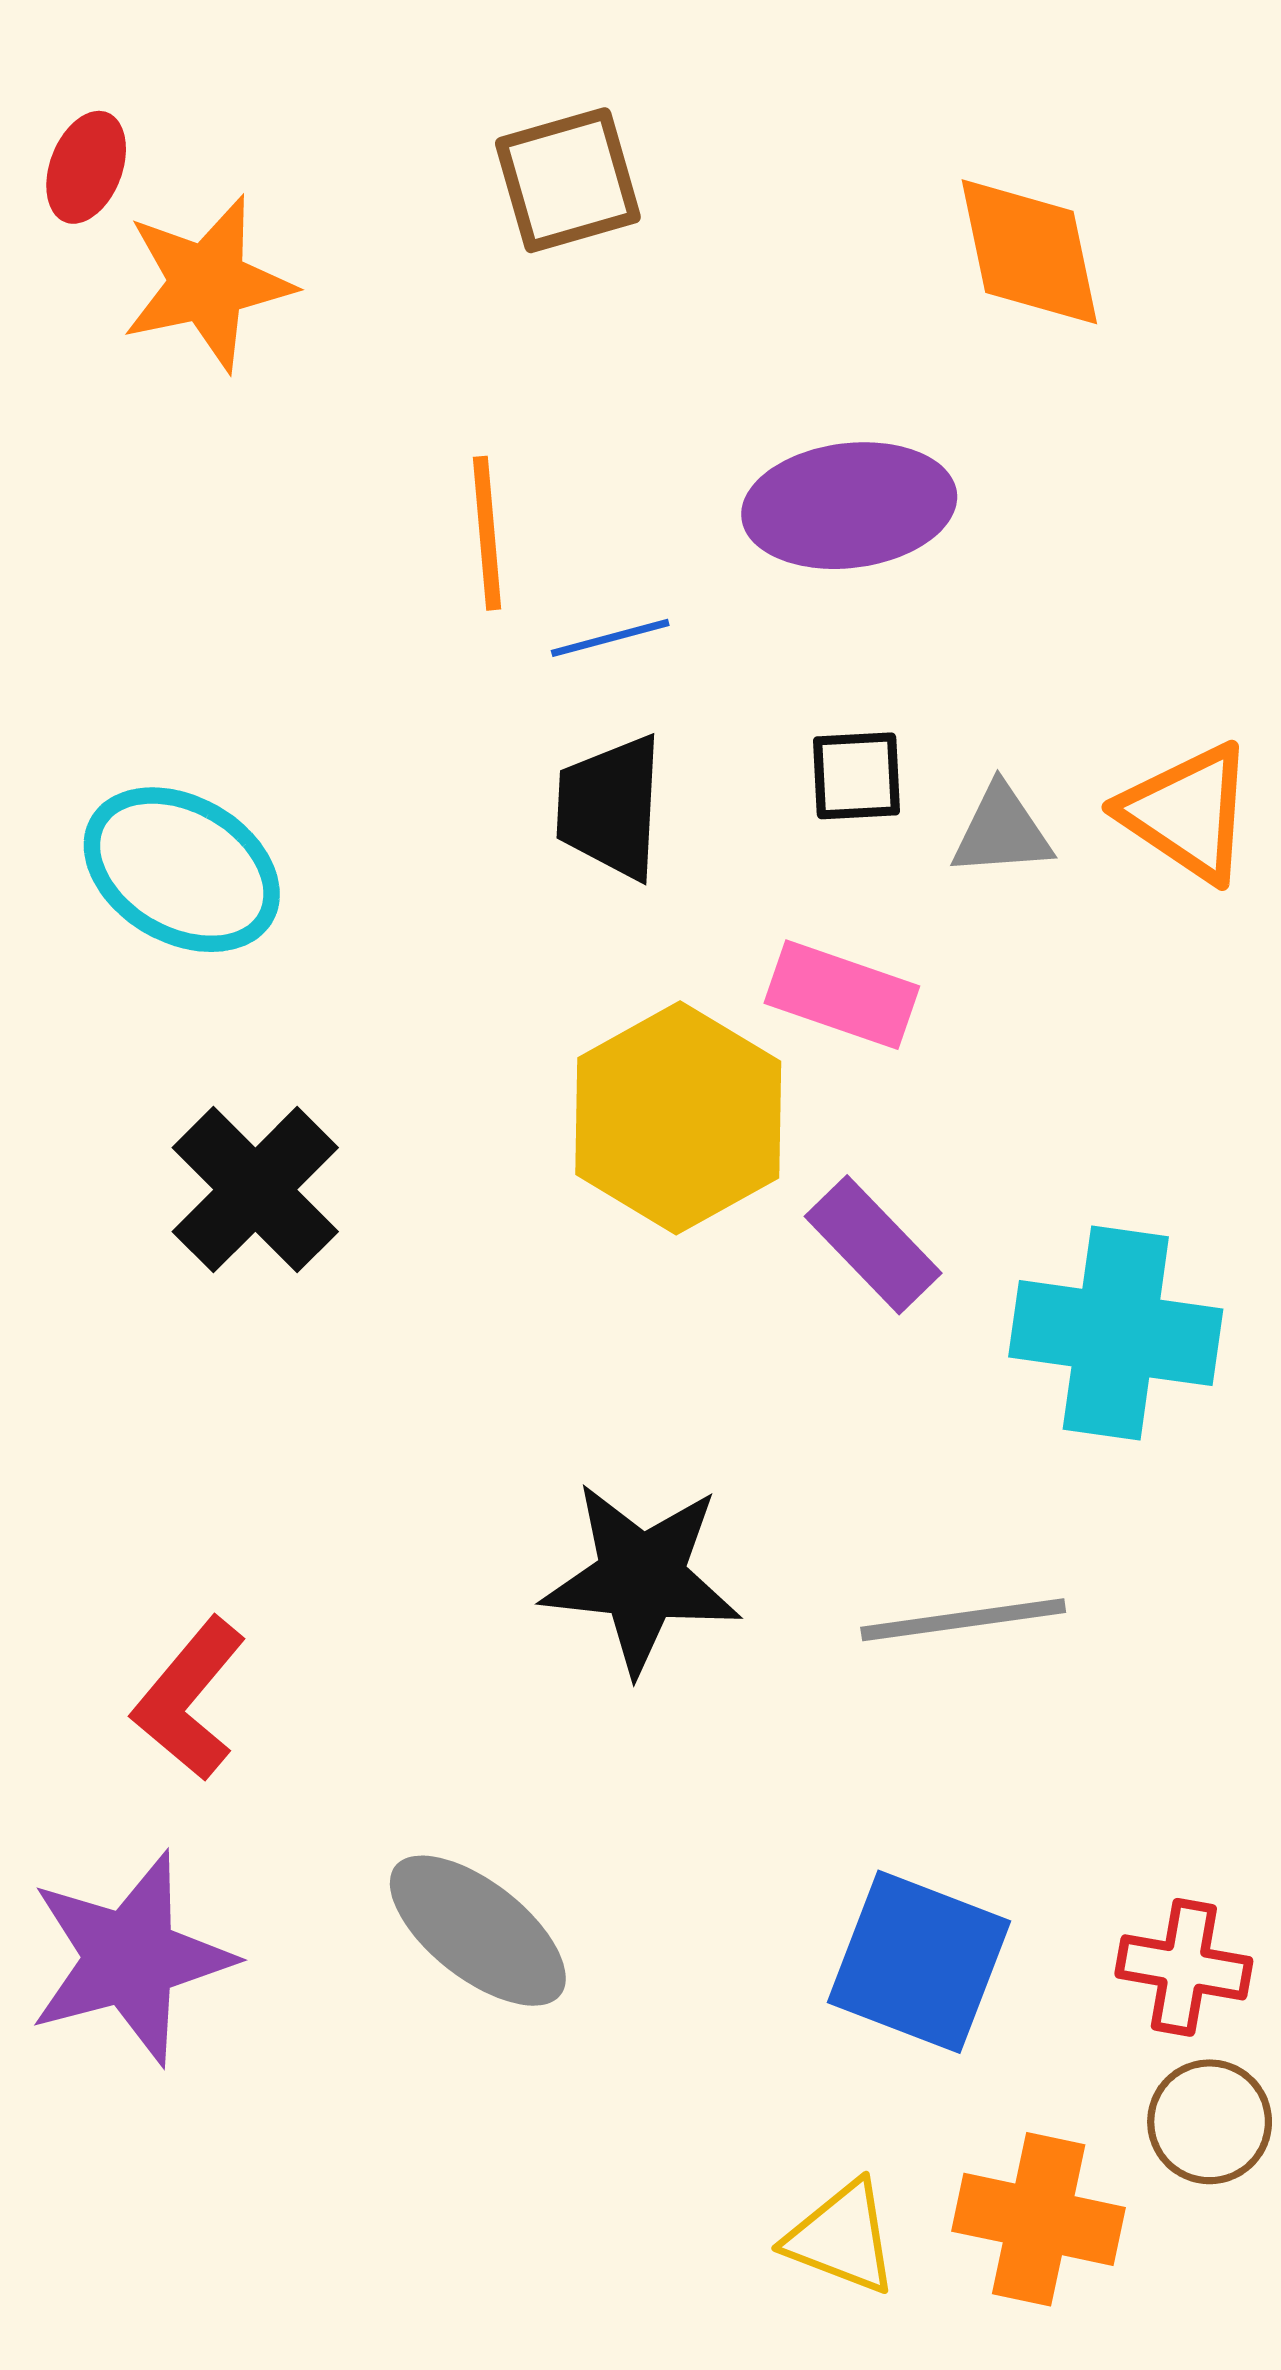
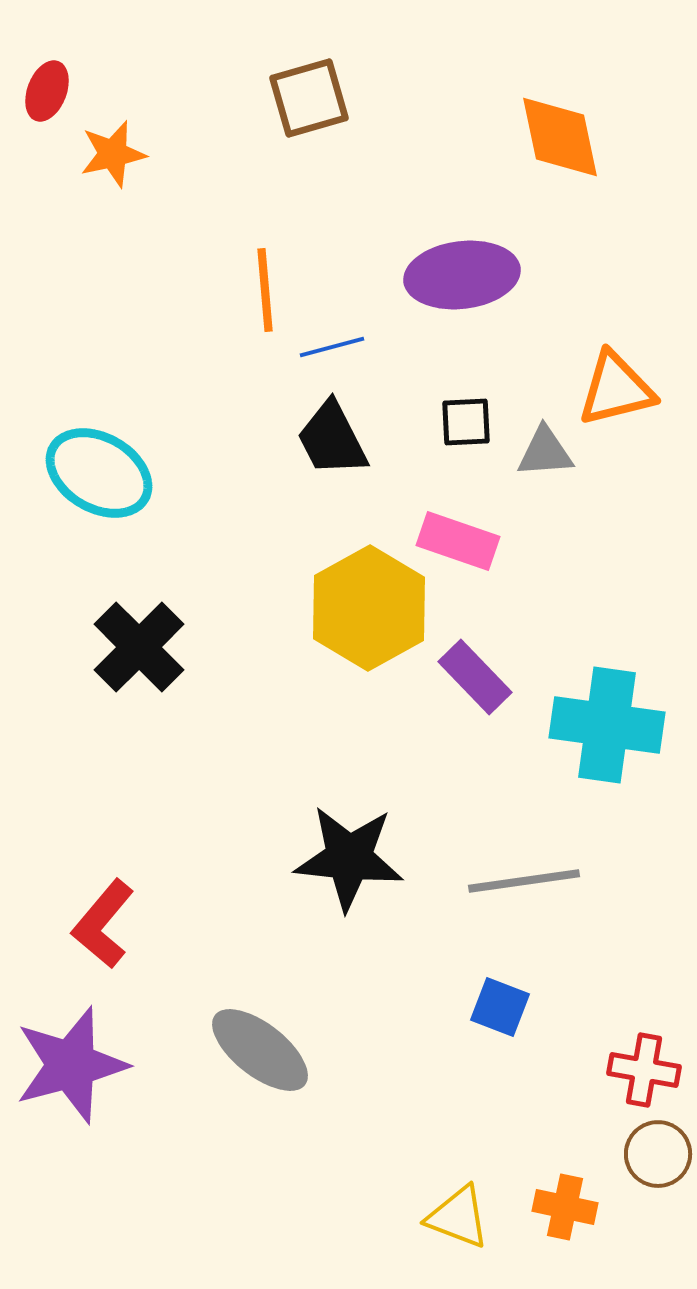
orange star: (207, 283) -> (113, 154), size x0.7
black trapezoid: (610, 807) -> (332, 439), turned -30
orange triangle: (1188, 813) -> (616, 389), moved, turned -48
blue square: (919, 1962) -> (500, 1007), moved, size x0.6
orange cross: (1039, 2219) -> (565, 1207), size x0.7

